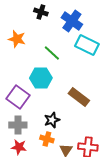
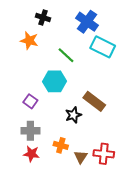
black cross: (41, 12) -> (43, 17), moved
purple square: (18, 97) -> (30, 101), size x0.6
black star: (52, 120) -> (73, 115), moved

